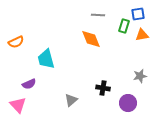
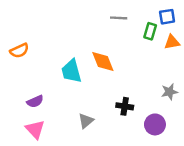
orange diamond: (91, 39) -> (103, 61), moved
cyan trapezoid: (46, 59) -> (71, 71), moved
pink triangle: (18, 105) -> (35, 129), moved

